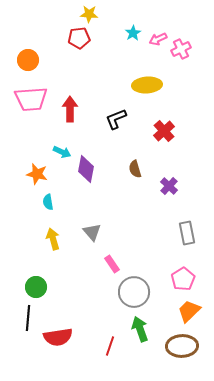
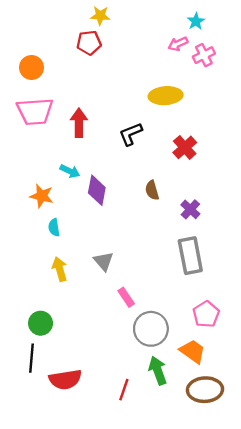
cyan star: (133, 33) -> (196, 21), moved
gray rectangle: (187, 233) -> (190, 256), moved, size x1.4
orange trapezoid: (189, 311) -> (193, 351), moved, turned 80

